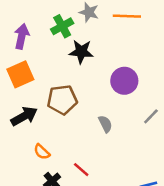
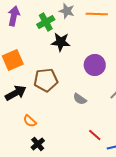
purple arrow: (22, 36) -> (14, 16), moved
gray semicircle: (105, 124) -> (80, 99), turned 152
red line: (81, 170) -> (95, 135), moved

